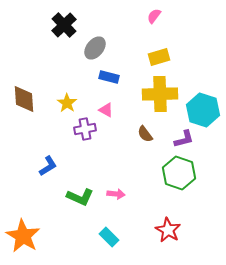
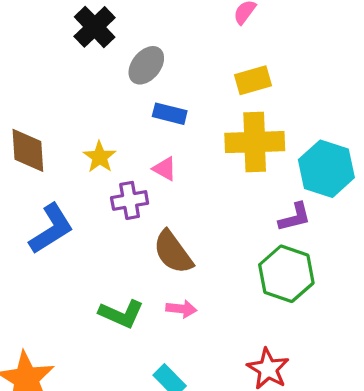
brown semicircle: (145, 134) -> (173, 252), moved, size x1.6
blue L-shape: (48, 166) -> (51, 229), moved, size x1.5

